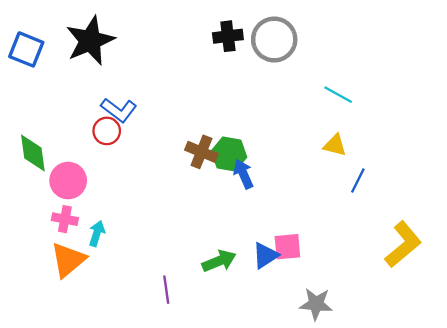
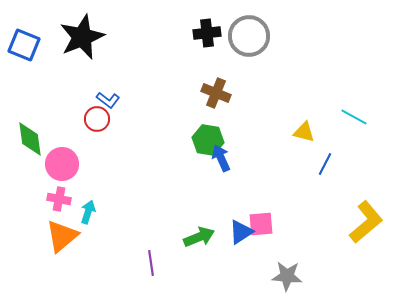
cyan line: (338, 95) -> (354, 117), moved
blue L-shape: (119, 110) -> (108, 100), size x0.7
brown cross: (201, 152) -> (216, 93), moved

